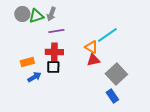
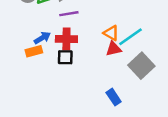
cyan line: (107, 35) -> (130, 37), moved
blue arrow: (34, 77) -> (42, 38), moved
blue rectangle: (112, 96) -> (114, 97), moved

